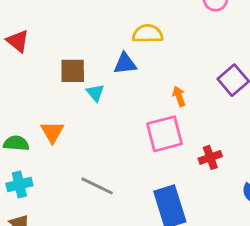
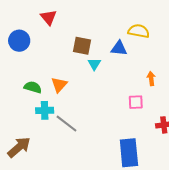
pink square: (165, 134) -> (136, 102), size x0.6
cyan cross: (19, 185) -> (45, 110), moved
gray line: (97, 186) -> (66, 124), moved

